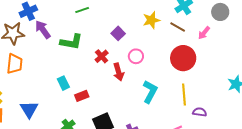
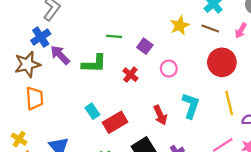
green line: (82, 10) -> (114, 36), moved, turned 32
red arrow: (119, 72) -> (160, 115), moved
red rectangle: (82, 96) -> (115, 122), size x1.5

